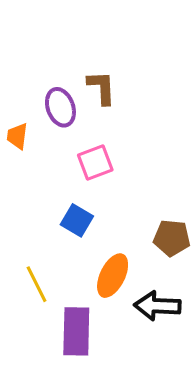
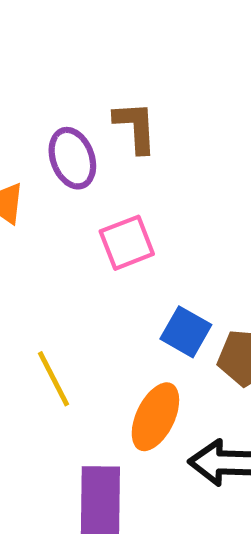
blue square: (77, 220) -> (186, 332), moved
yellow line: (37, 284) -> (54, 379), moved

